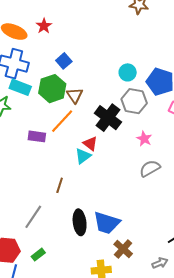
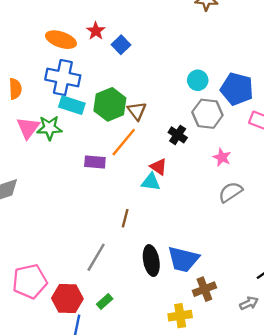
blue square: (64, 61) -> (121, 45), moved
black cross: (108, 118) -> (178, 135), size x0.6
cyan triangle: (83, 156) -> (151, 182), turned 48
brown cross: (123, 249) -> (204, 289), turned 30

